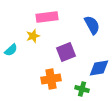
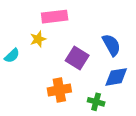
blue semicircle: (92, 25) -> (111, 45), moved
purple square: (66, 52) -> (77, 58), turned -36

